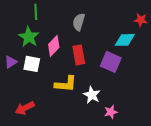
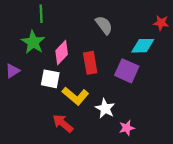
gray semicircle: (79, 22) -> (104, 25), moved, turned 126
white square: (32, 64) -> (50, 79), moved
yellow L-shape: (66, 84) -> (75, 96), turned 35
red arrow: (25, 108) -> (63, 123), moved, turned 66

